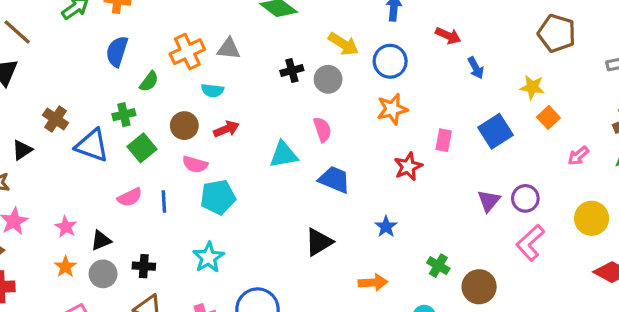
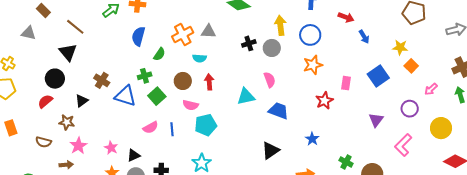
yellow arrow: (343, 44) -> (280, 25), turned -126
red arrow: (226, 129) -> (209, 82), turned -70
purple circle: (525, 198) -> (410, 109), moved

